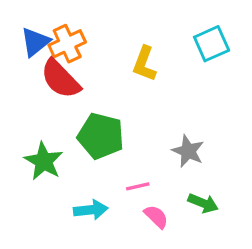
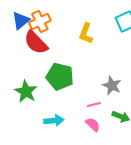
pink line: (138, 186) -> (94, 104), moved

